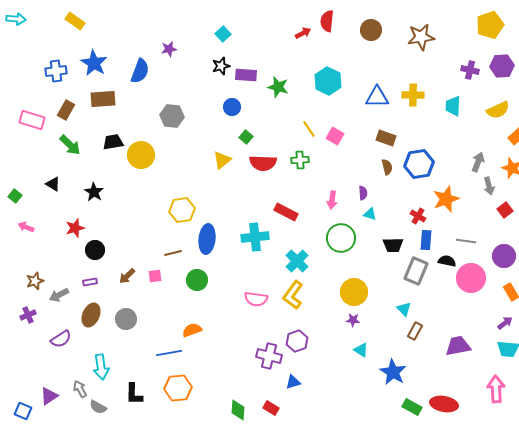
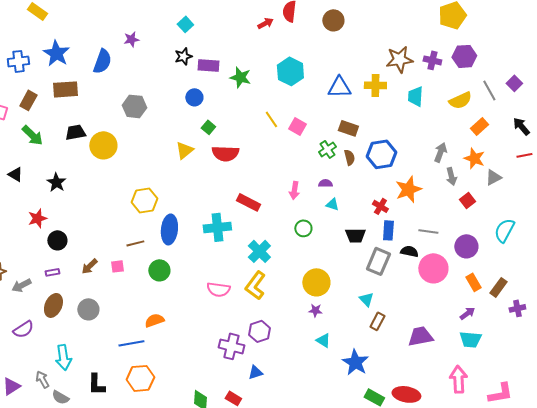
brown star: (421, 37) -> (399, 59), moved
green cross: (300, 160) -> (327, 149), moved, turned -30
purple semicircle: (363, 193) -> (325, 183), turned -88
green circle: (341, 238) -> (303, 228), size x0.6

